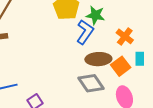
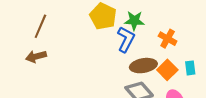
cyan rectangle: (140, 59) -> (190, 68), moved

